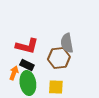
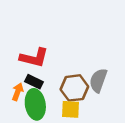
gray semicircle: (67, 43) -> (98, 80), moved, turned 30
brown hexagon: (59, 58) -> (74, 88), moved

